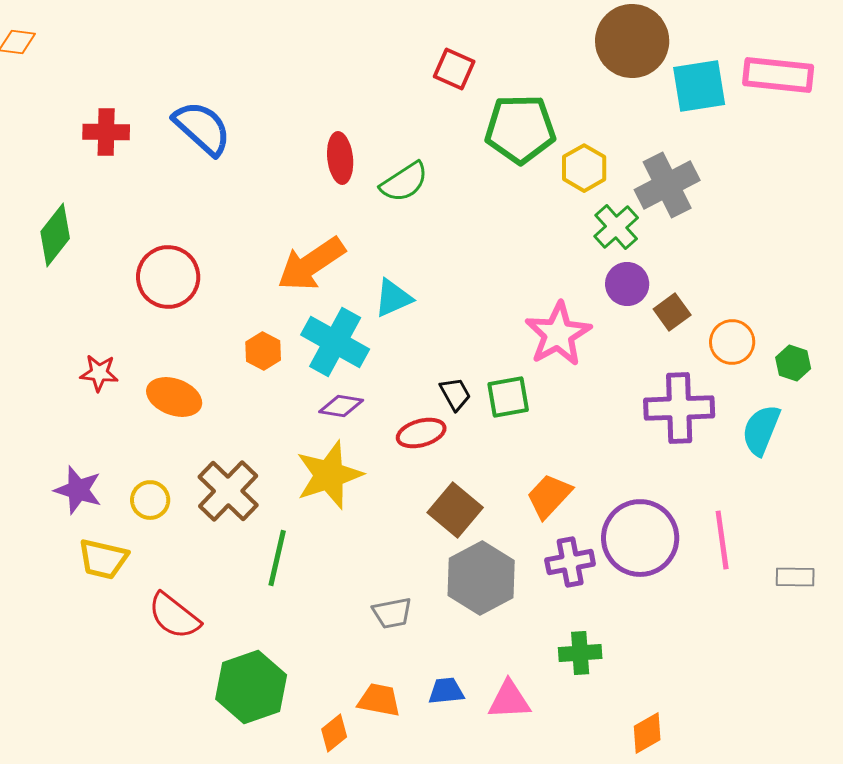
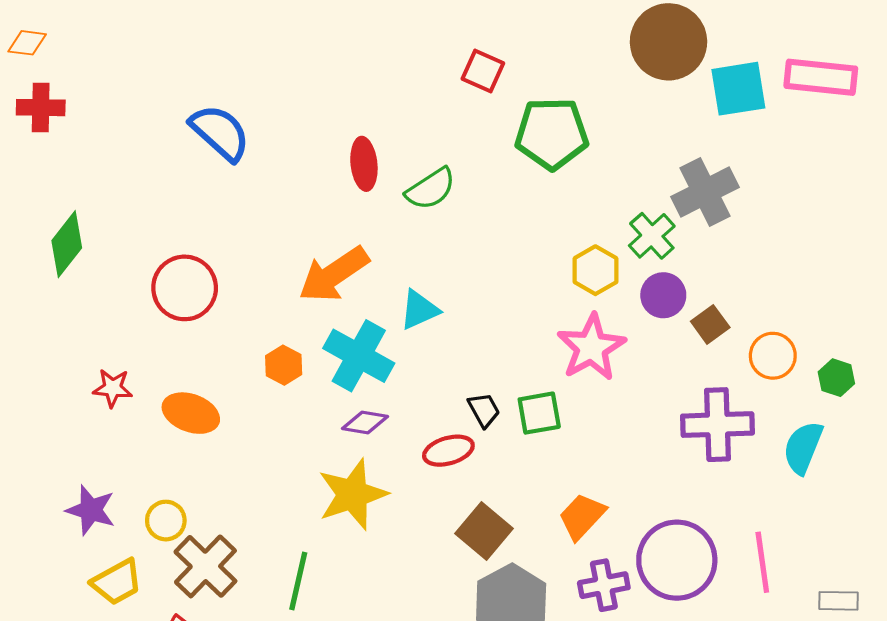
red cross: (106, 132) -> (41, 108), moved
yellow hexagon: (584, 168) -> (595, 270), moved
brown cross: (228, 491) -> (205, 566), moved
yellow trapezoid: (103, 559) -> (117, 582), turned -42

